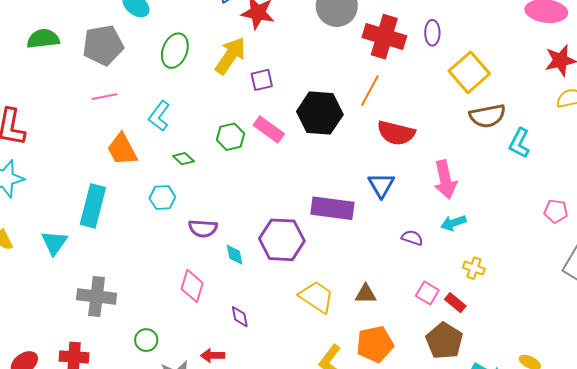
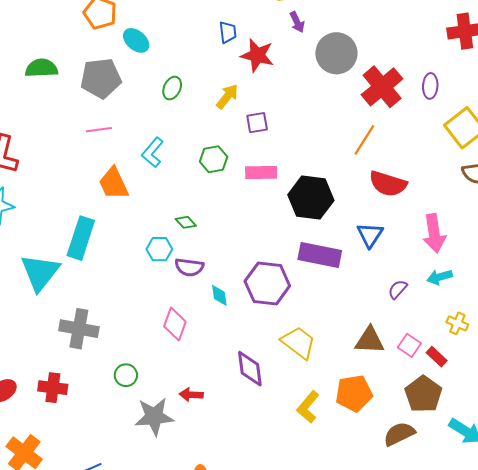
red cross: (384, 37) -> (382, 87), turned 30
green ellipse: (175, 51) -> (172, 88), size x0.7
yellow arrow: (230, 56) -> (227, 97), size x0.7
black hexagon: (320, 113) -> (311, 198), moved
pink rectangle: (269, 129) -> (261, 172), turned -40
green hexagon: (231, 137) -> (214, 159), moved
green diamond: (183, 159) -> (186, 222), moved
cyan hexagon: (162, 198) -> (159, 249), moved
purple semicircle: (412, 238) -> (398, 289), turned -70
cyan triangle: (54, 243) -> (40, 272), size x1.5
brown triangle: (366, 294) -> (370, 340), moved, size x1.4
purple diamond: (240, 317) -> (250, 369), moved, size x1.6

